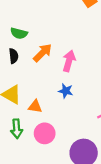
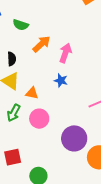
black semicircle: (14, 56) -> (12, 59), moved
green arrow: (17, 129) -> (14, 113), turned 30

